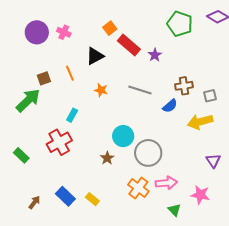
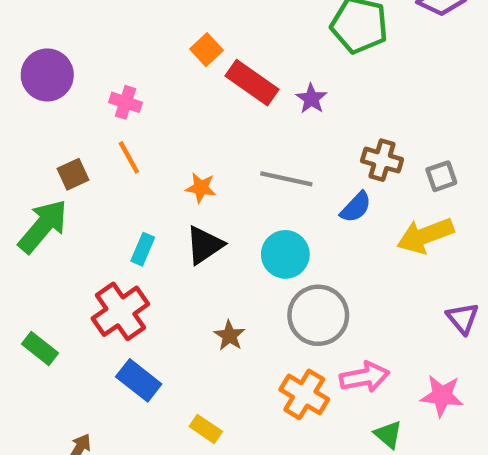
pink cross: (64, 32) -> (125, 102), moved
black triangle: (95, 56) -> (205, 245), moved
brown cross: (184, 86) -> (382, 160), turned 30
cyan circle: (123, 136) -> (285, 254), moved
blue rectangle: (65, 196) -> (139, 380), moved

